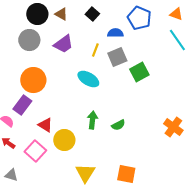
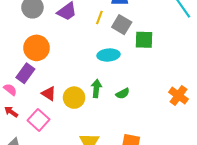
gray square: (117, 57) -> (122, 25), turned -36
green square: (139, 72) -> (144, 40), turned 30
cyan ellipse: (88, 79) -> (108, 55), moved, turned -35
yellow circle: (64, 140) -> (74, 98), moved

